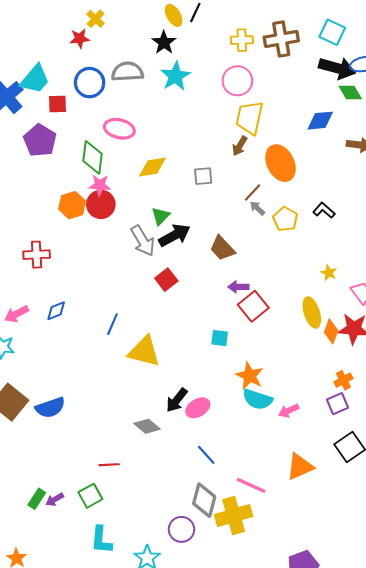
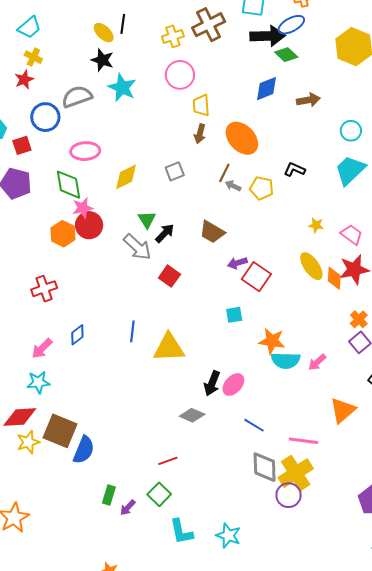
yellow trapezoid: (250, 118) -> (201, 105), size x0.7
black arrow: (174, 235) -> (165, 233), size x0.7
blue semicircle: (50, 408) -> (84, 450), moved, turned -32
green rectangle: (37, 499) -> (109, 495), moved
purple circle: (181, 529) -> (289, 495), moved

